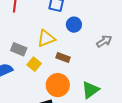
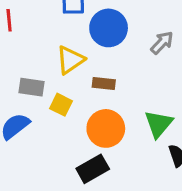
blue circle: (74, 25) -> (109, 28), size x1.5

